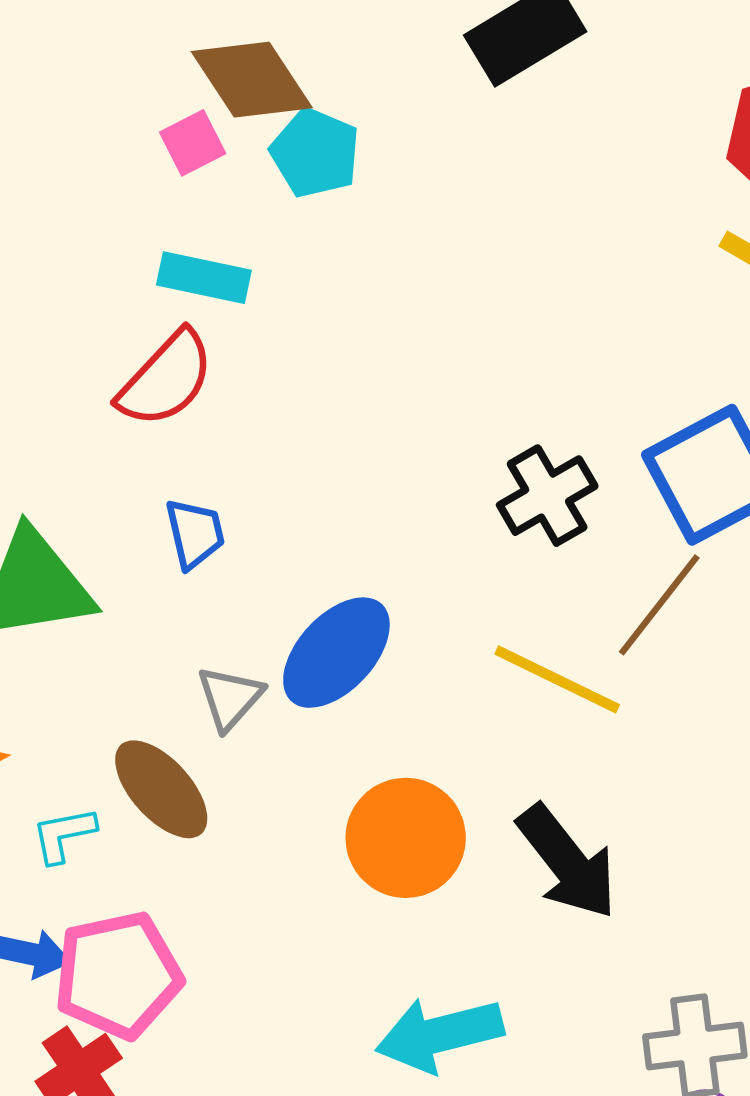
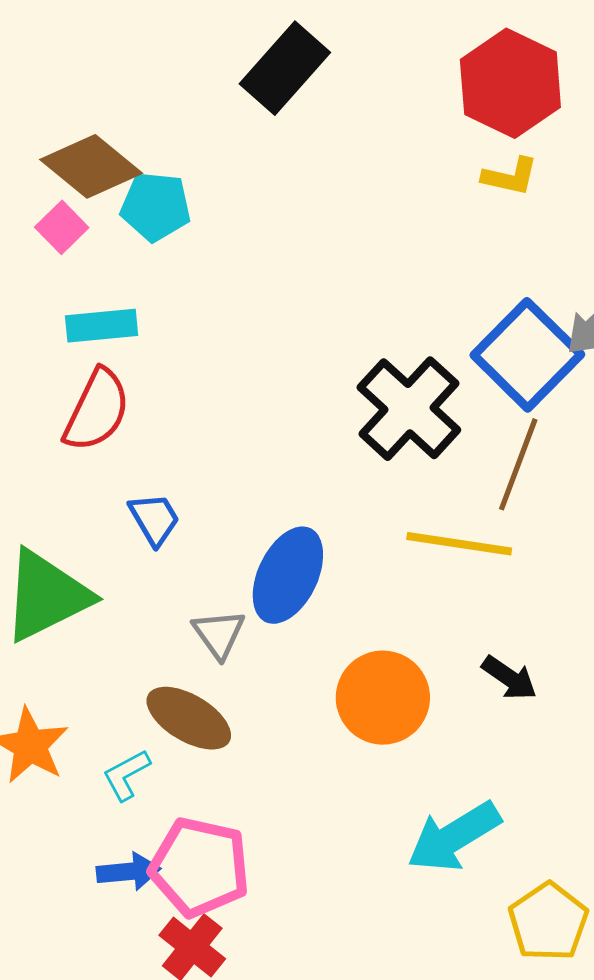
black cross: (547, 496) -> (409, 409), size x1.4
black arrow: (567, 862) -> (509, 678), size x0.6
pink pentagon: (118, 975) -> (200, 867), turned -30

